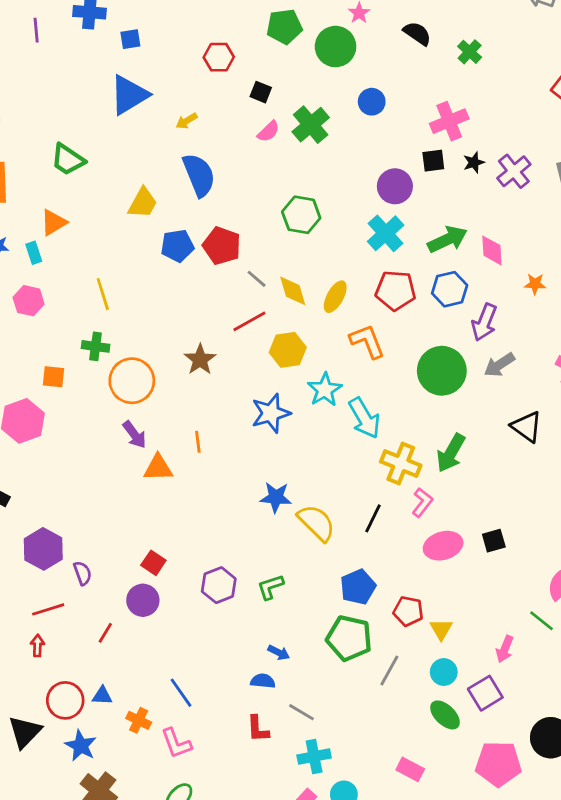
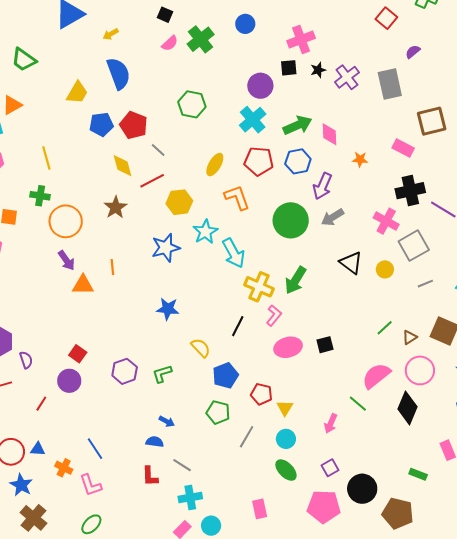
yellow diamond: (293, 291) -> (122, 166), moved
yellow semicircle: (317, 523) -> (201, 348), moved, size x0.7
green pentagon: (349, 638) -> (218, 412), size x0.7
purple square: (485, 693) -> (330, 468), moved, size x0.7
pink rectangle: (410, 769) -> (260, 509), turned 48

